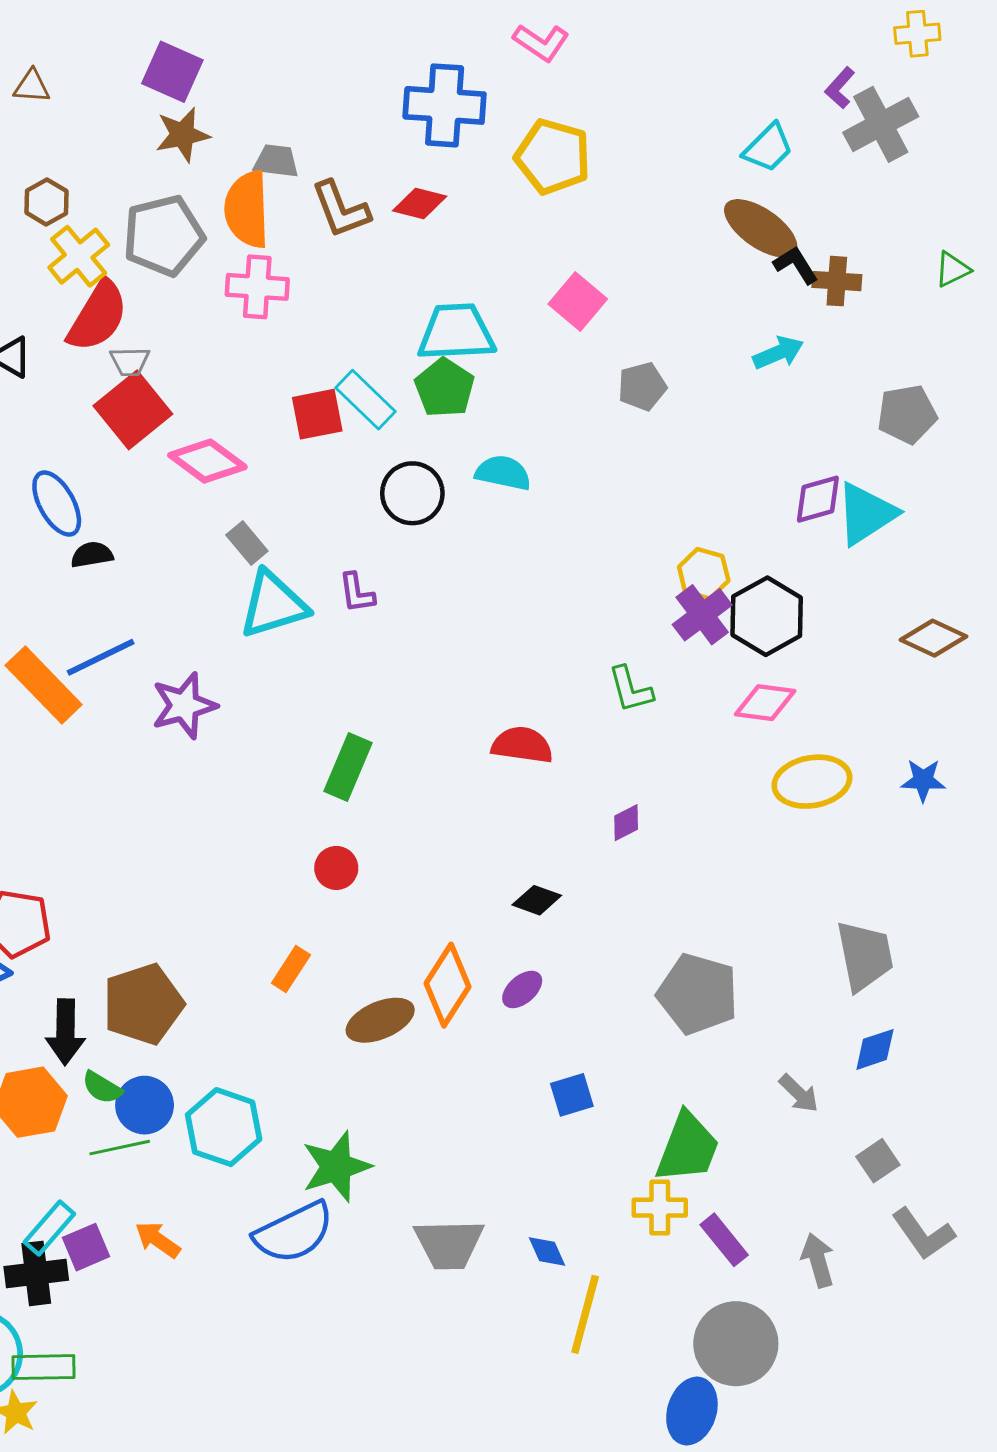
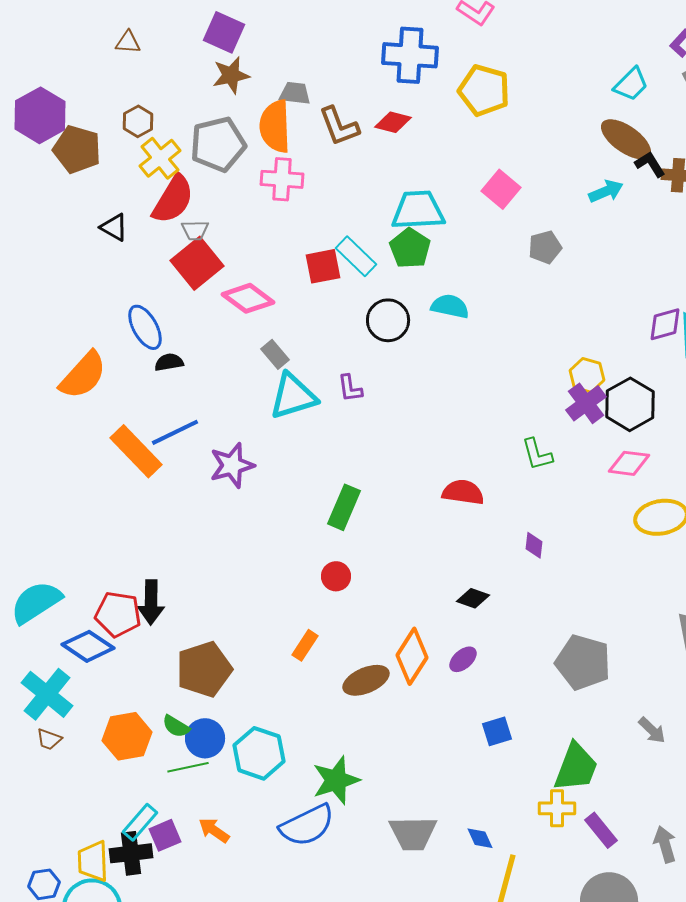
cyan arrow: (778, 353) -> (606, 191), moved
purple diamond: (626, 823) -> (534, 545), turned -56
black arrow: (65, 1032) -> (151, 602), moved

